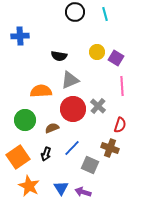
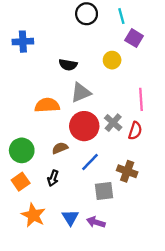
purple square: (116, 58) -> (134, 38), moved
green circle: (25, 120) -> (22, 150), moved
red semicircle: (120, 125) -> (135, 131), moved
blue line: (72, 148) -> (90, 162), moved
orange square: (18, 157) -> (21, 182), size x0.7
gray square: (90, 165) -> (104, 191), turned -30

